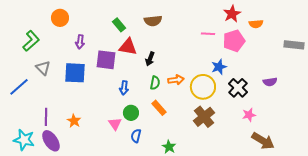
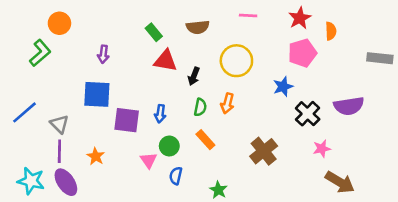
orange circle: (60, 18) -> (59, 23), moved
orange semicircle: (256, 24) -> (331, 31), turned -88
pink line: (208, 34) -> (248, 16), moved
purple square: (106, 60) -> (127, 120), moved
gray triangle: (43, 68) -> (59, 124), moved
orange arrow: (176, 80) -> (227, 103), turned 112
purple semicircle: (270, 82) -> (349, 106), size x1.6
yellow circle: (203, 87) -> (236, 61), moved

